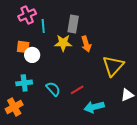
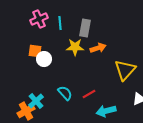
cyan line: (43, 26) -> (60, 23), moved
orange arrow: (86, 44) -> (98, 48), turned -91
cyan cross: (24, 83) -> (36, 101), moved, turned -35

